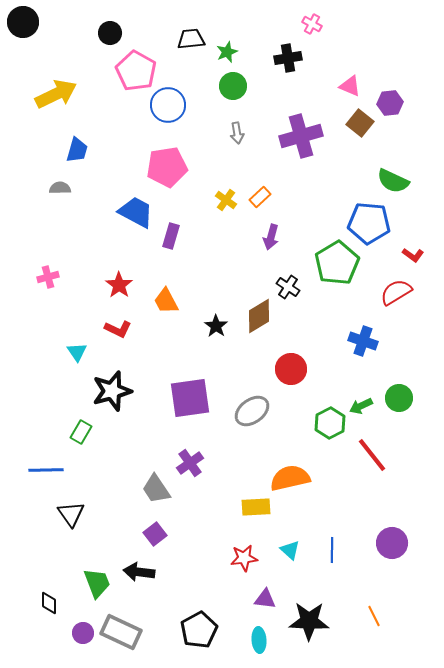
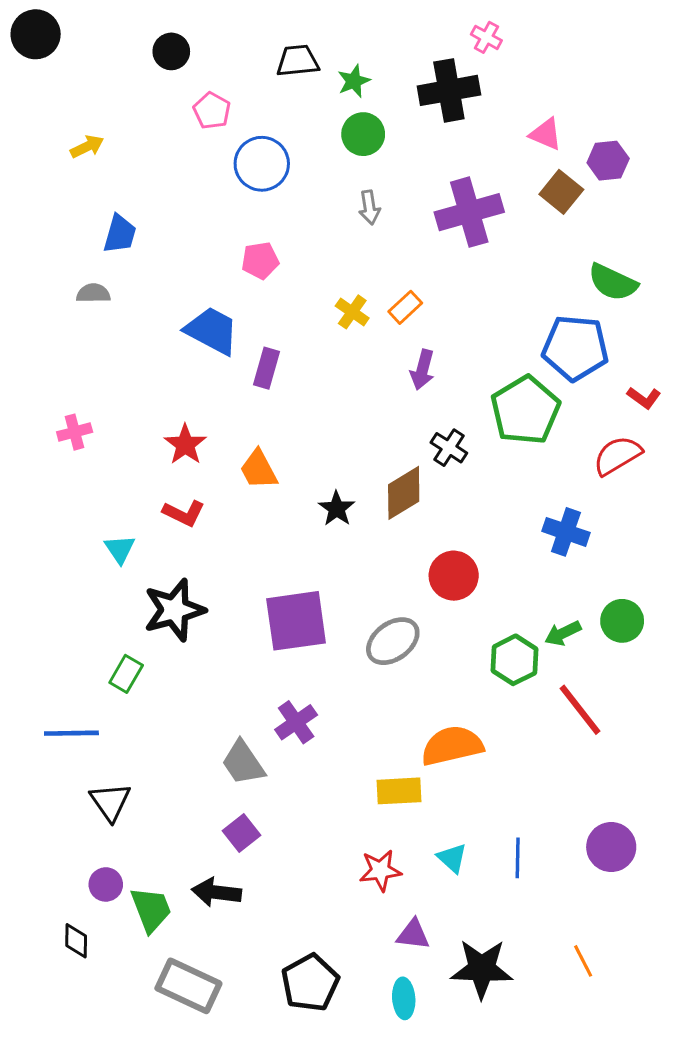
black cross: (288, 58) -> (449, 90), size x1.4
pink pentagon: (136, 71) -> (212, 111), size x0.6
yellow arrow: (56, 94) -> (87, 147), size x0.5
pink pentagon: (167, 167) -> (260, 260), size x0.6
purple circle: (83, 633) -> (106, 884), moved

